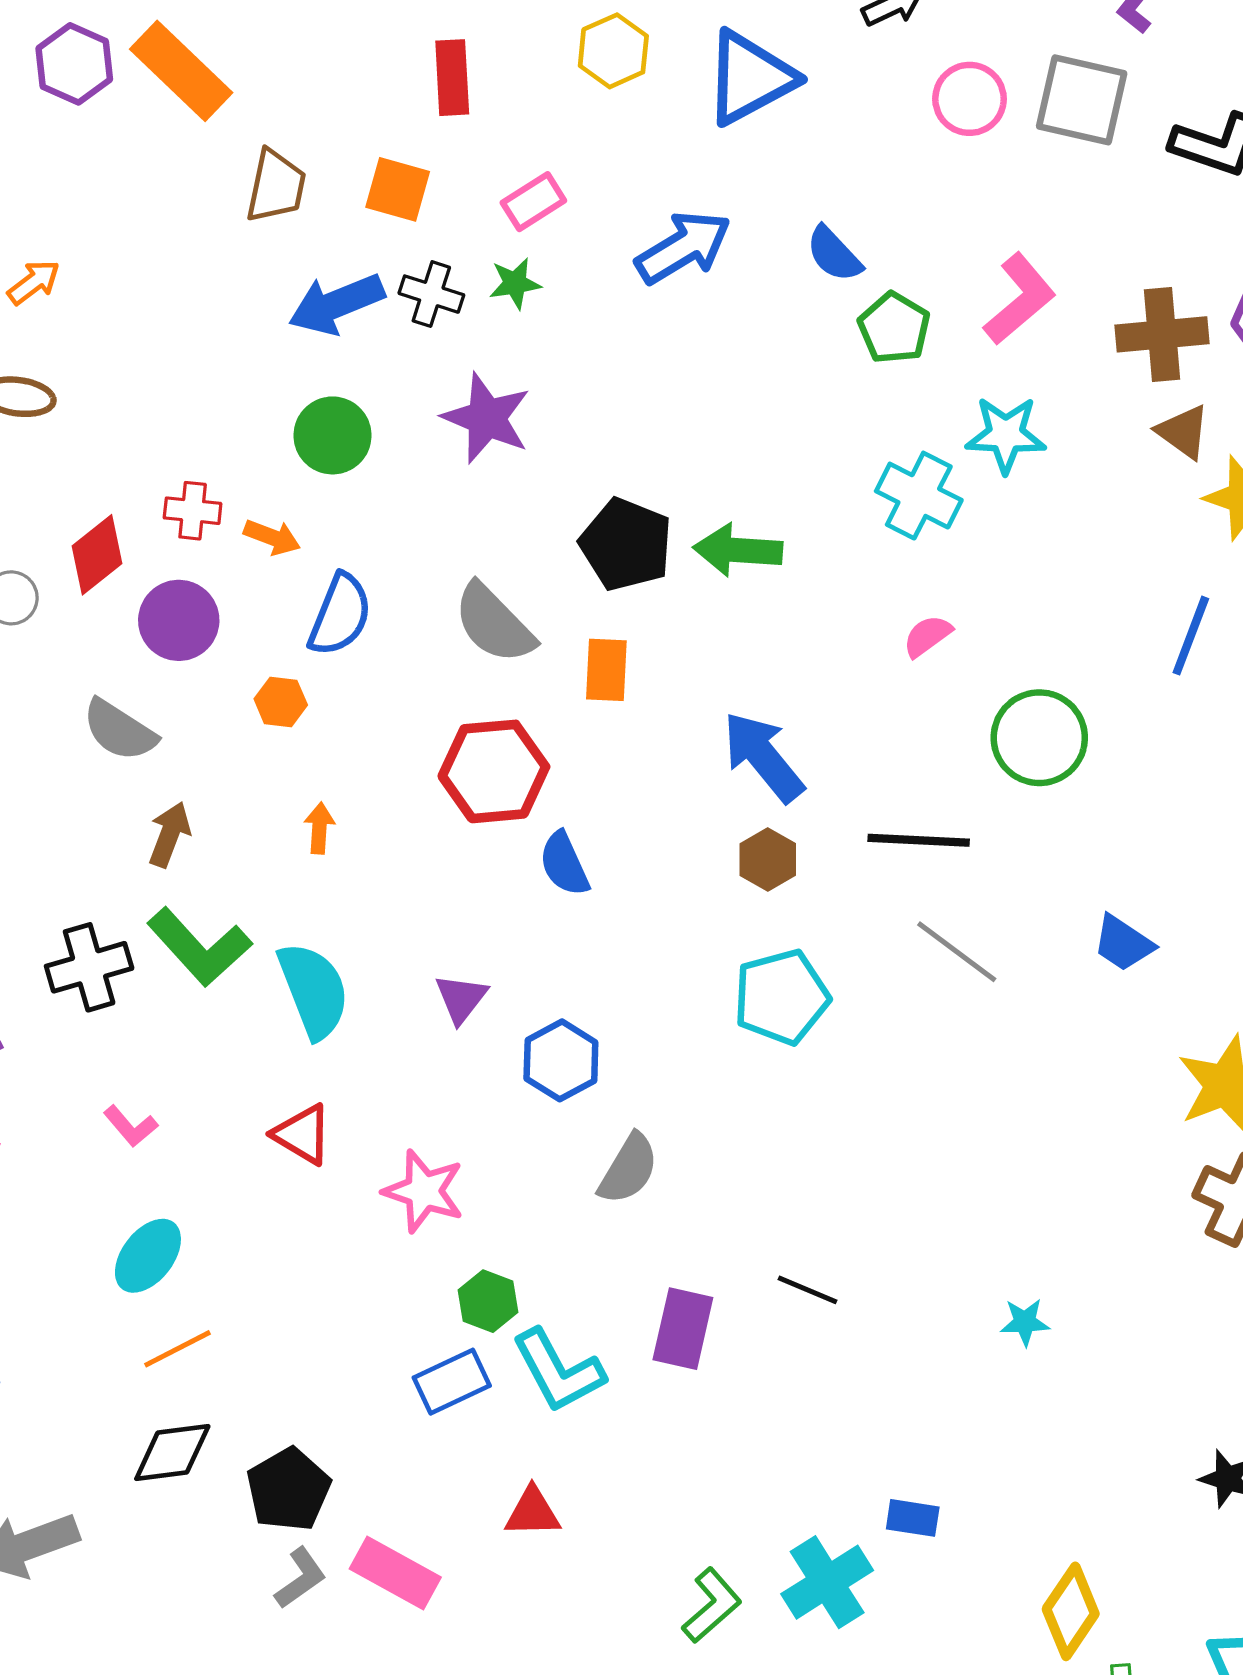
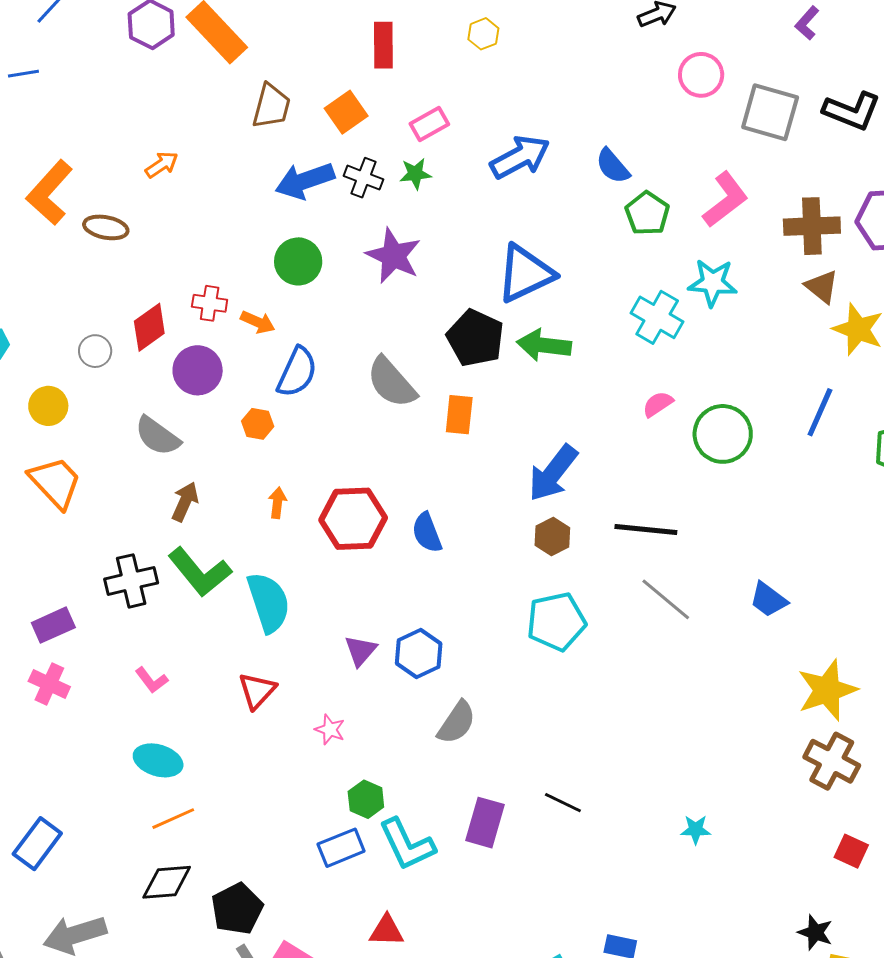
yellow hexagon: (613, 51) -> (483, 34), size x0.7
blue triangle: (750, 78) -> (525, 273), moved
gray square: (1082, 100) -> (770, 112), moved
orange square: (398, 189) -> (346, 112), turned 36
orange arrow: (34, 282) -> (162, 165), moved
green circle: (1039, 738) -> (723, 434), moved
blue arrow: (763, 757) -> (553, 473), turned -106
red hexagon: (494, 771) -> (353, 519), moved
purple triangle: (461, 998) -> (361, 651), moved
red triangle: (302, 1134) -> (257, 691), turned 39
pink star: (424, 1191) -> (330, 730), size x0.6
cyan ellipse: (148, 1256) -> (158, 760), turned 66

